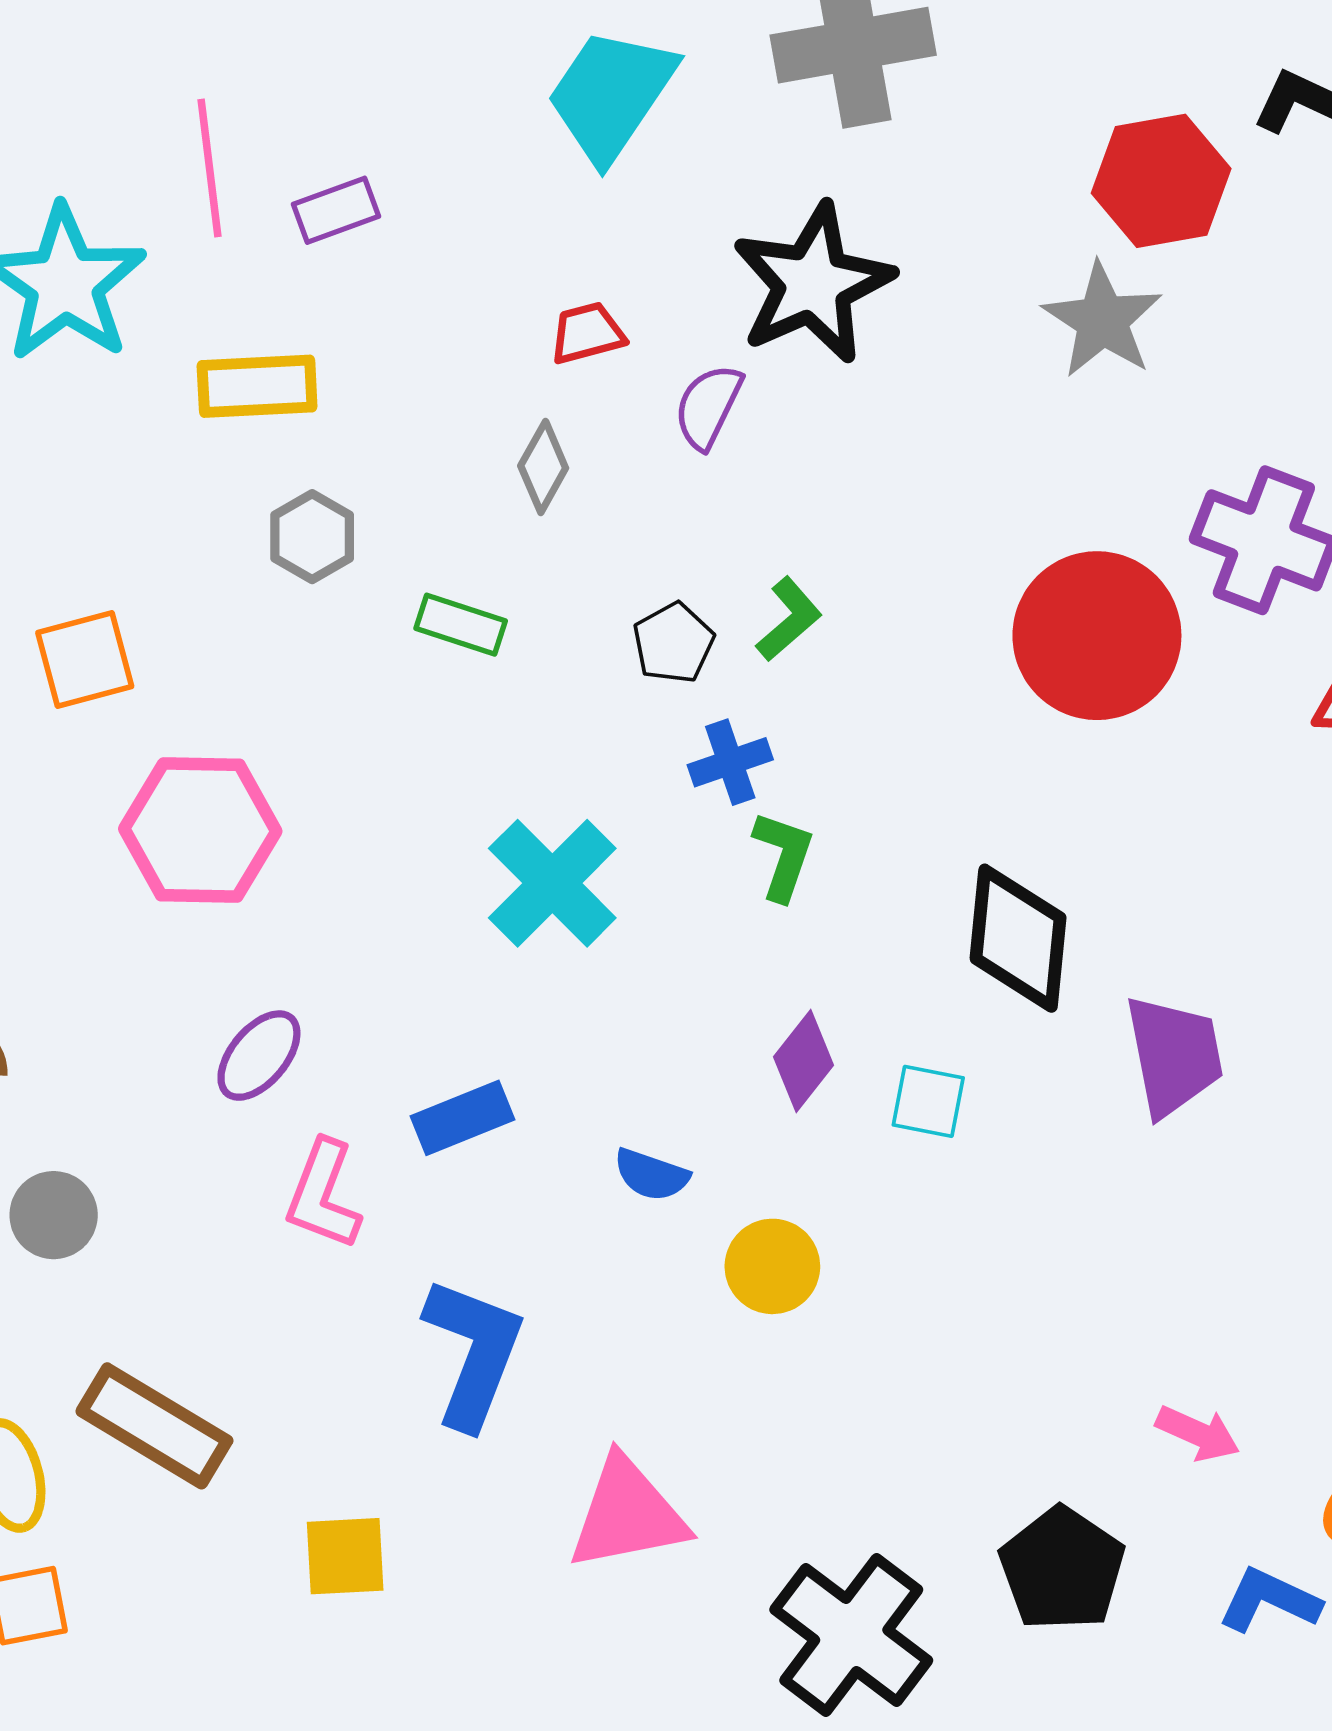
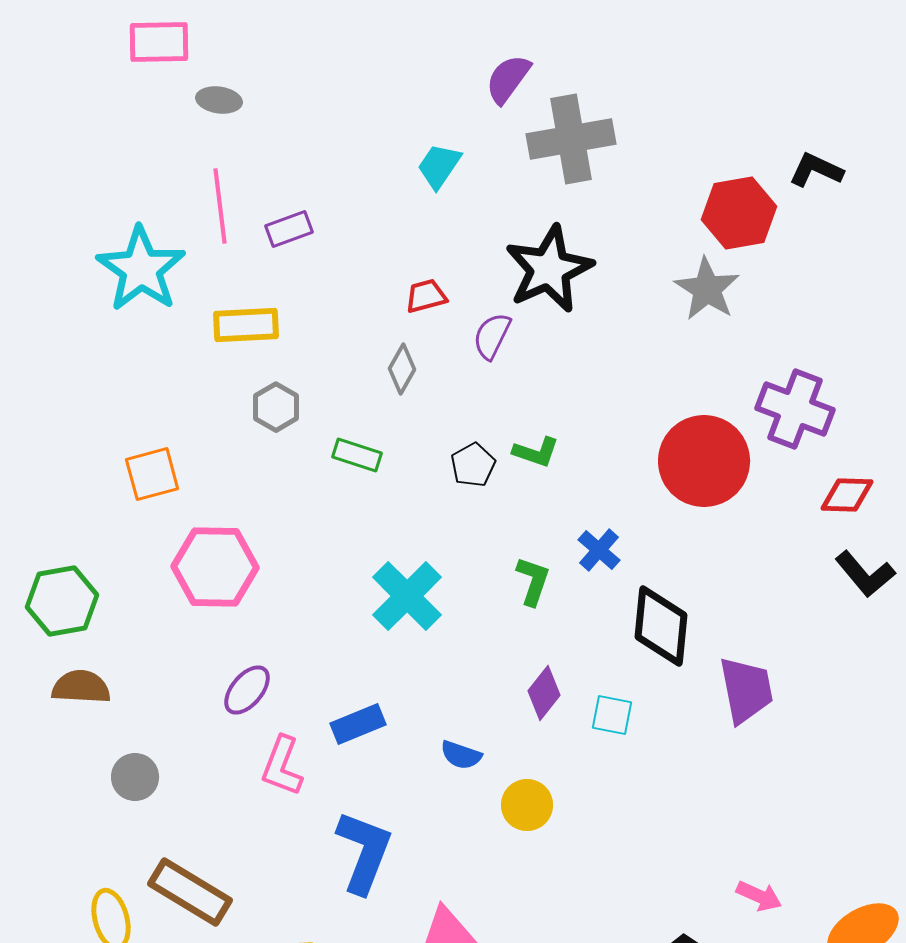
cyan trapezoid: (611, 95) -> (439, 166), size x0.6
green L-shape: (789, 619) -> (536, 452), turned 60
blue cross: (730, 762) -> (599, 550), moved, turned -30

